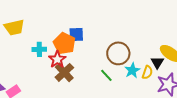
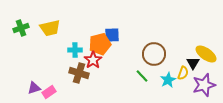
orange pentagon: (64, 43) -> (100, 44), turned 30
cyan star: (132, 70) -> (168, 80), moved
brown cross: (64, 72) -> (79, 73), moved, turned -30

